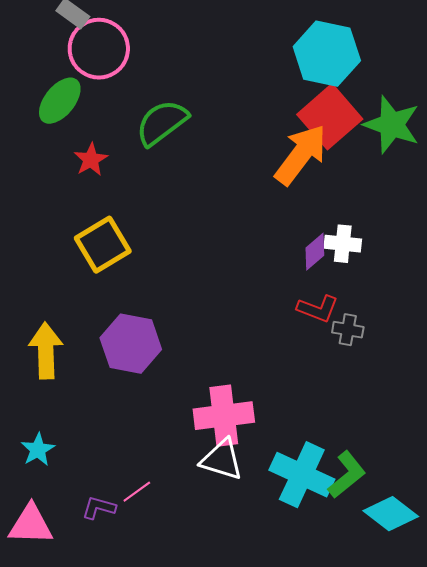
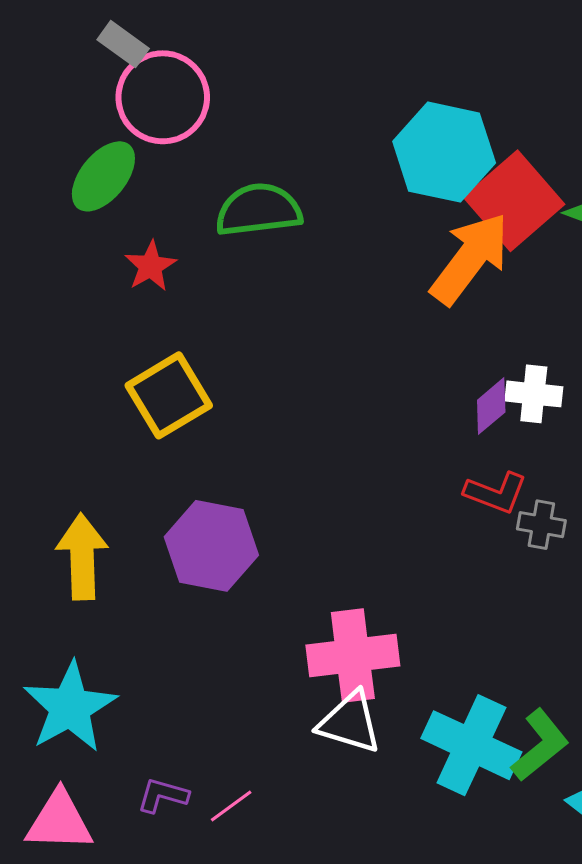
cyan hexagon: (327, 54) -> (444, 152), moved
green semicircle: (162, 123) -> (259, 210), turned 30
cyan star: (38, 450) -> (70, 707), size x1.8
pink line: (137, 492) -> (231, 806), moved

